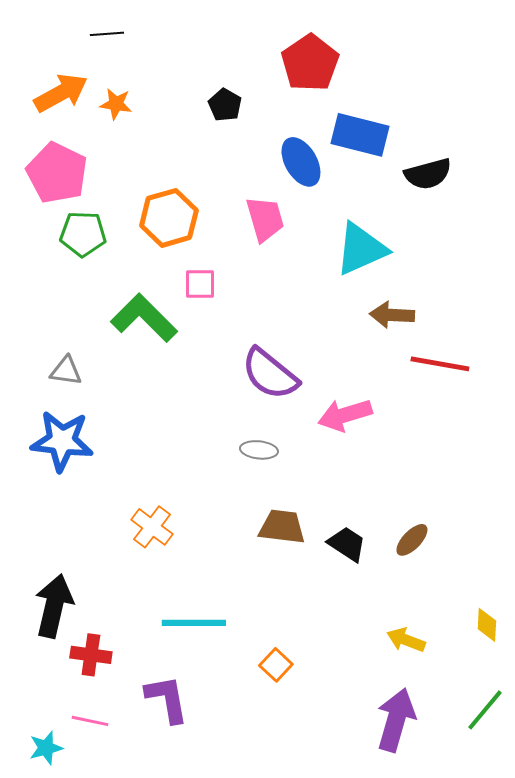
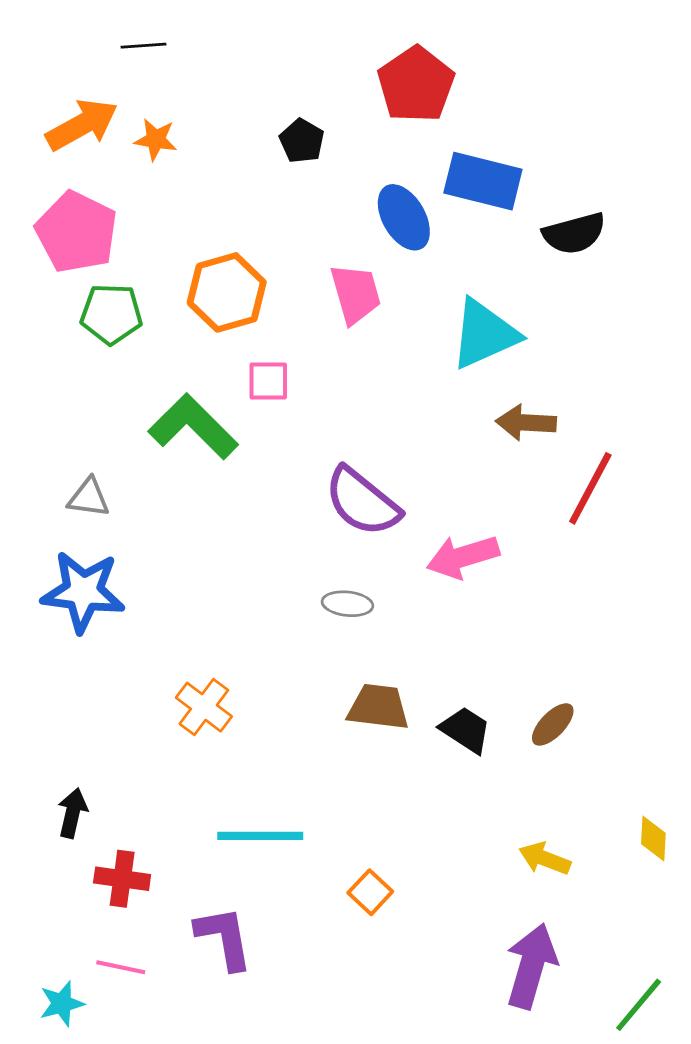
red line: (440, 364) -> (590, 488), turned -72
black arrow: (54, 606) -> (72, 813), size x0.6
green line: (485, 710) -> (639, 1005), moved

